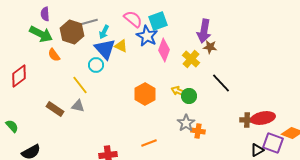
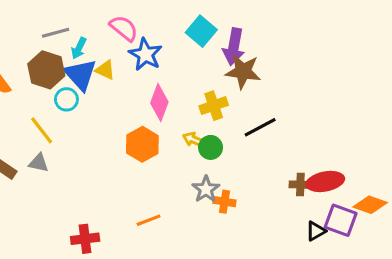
cyan square: (158, 21) -> (201, 31), moved, turned -30
brown hexagon: (72, 32) -> (46, 70), moved
brown star: (210, 47) -> (243, 71), size x1.6
pink diamond: (164, 50) -> (159, 102), moved
yellow cross: (191, 59) -> (214, 106), moved, turned 30
black line: (221, 83) -> (260, 127), turned -75

